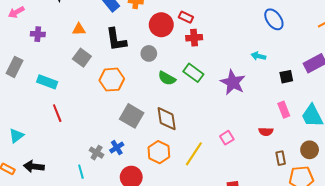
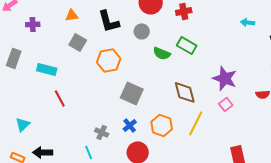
purple star: (233, 82) -> (225, 78), moved
brown diamond: (167, 119) -> (185, 92), moved
blue cross: (117, 148) -> (130, 125), moved

